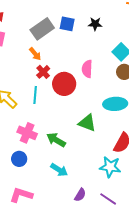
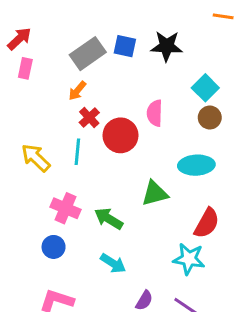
black star: (95, 24) -> (167, 46), size x1.5
orange arrow: (35, 54) -> (77, 91), turned 80
green triangle: (87, 123) -> (155, 193), turned -36

